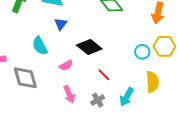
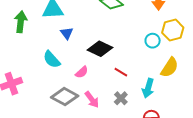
gray diamond: (25, 78) -> (65, 97), moved, turned -32
yellow semicircle: (152, 82) -> (170, 67), turned 50

